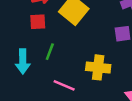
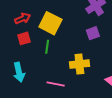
green line: (50, 52) -> (47, 47), moved

